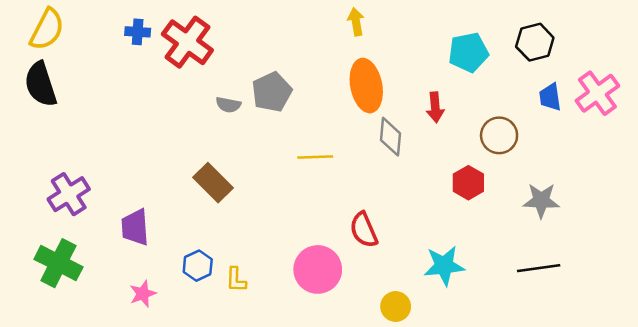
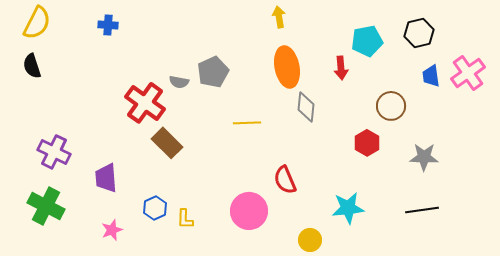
red cross: (187, 42) -> (145, 103), moved
black semicircle: (41, 84) -> (32, 66), size x0.7
red arrow: (435, 107) -> (341, 68), moved
purple cross: (69, 194) -> (54, 152), turned -32

